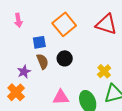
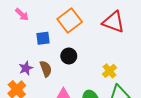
pink arrow: (18, 20) -> (22, 14), turned -40
brown semicircle: (42, 61) -> (46, 69), moved

